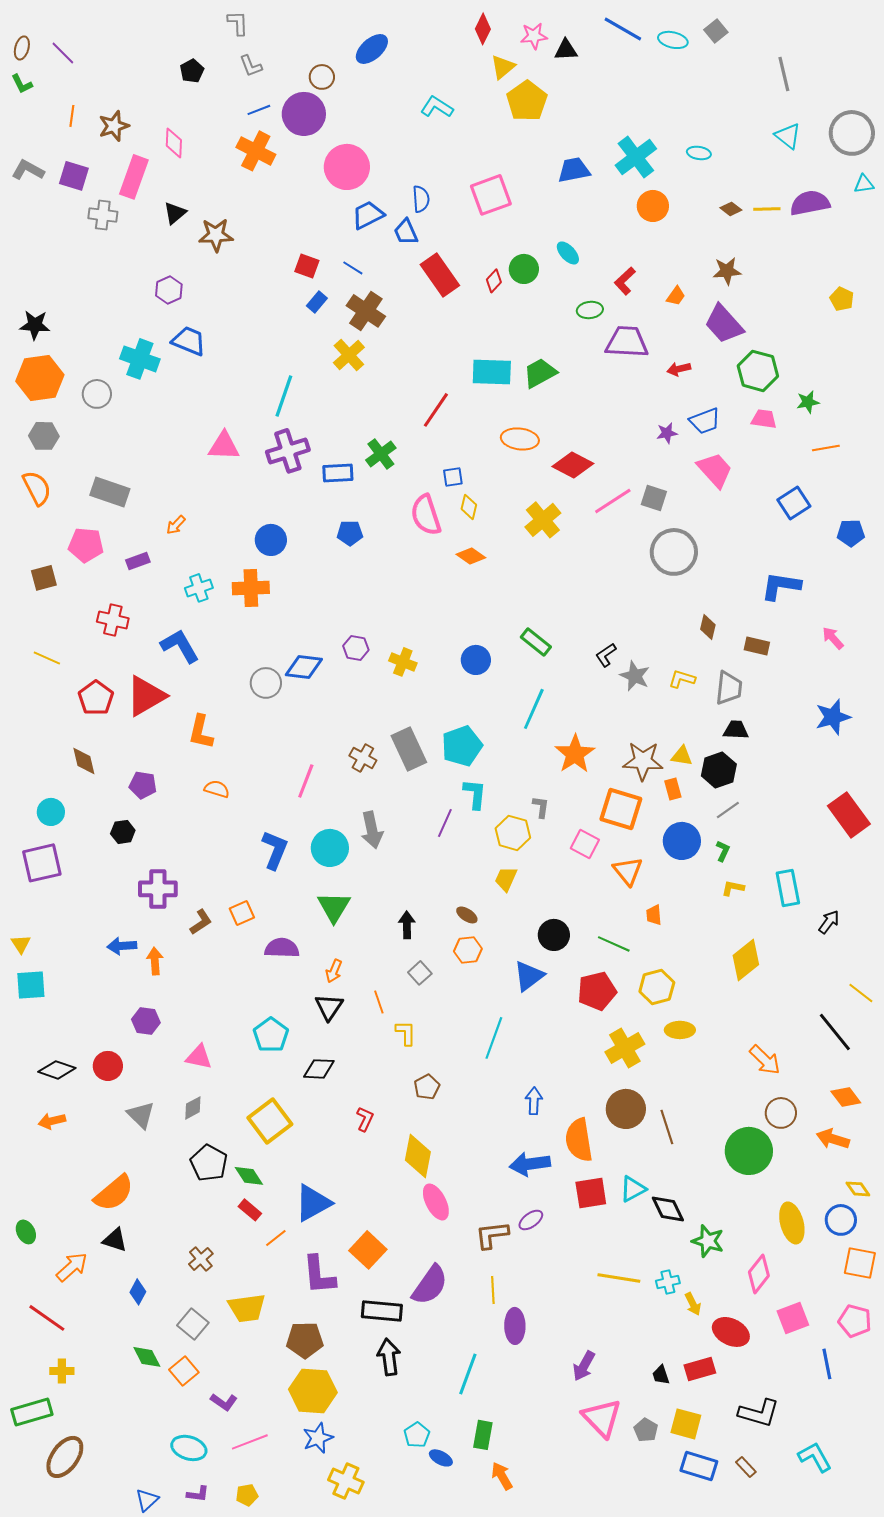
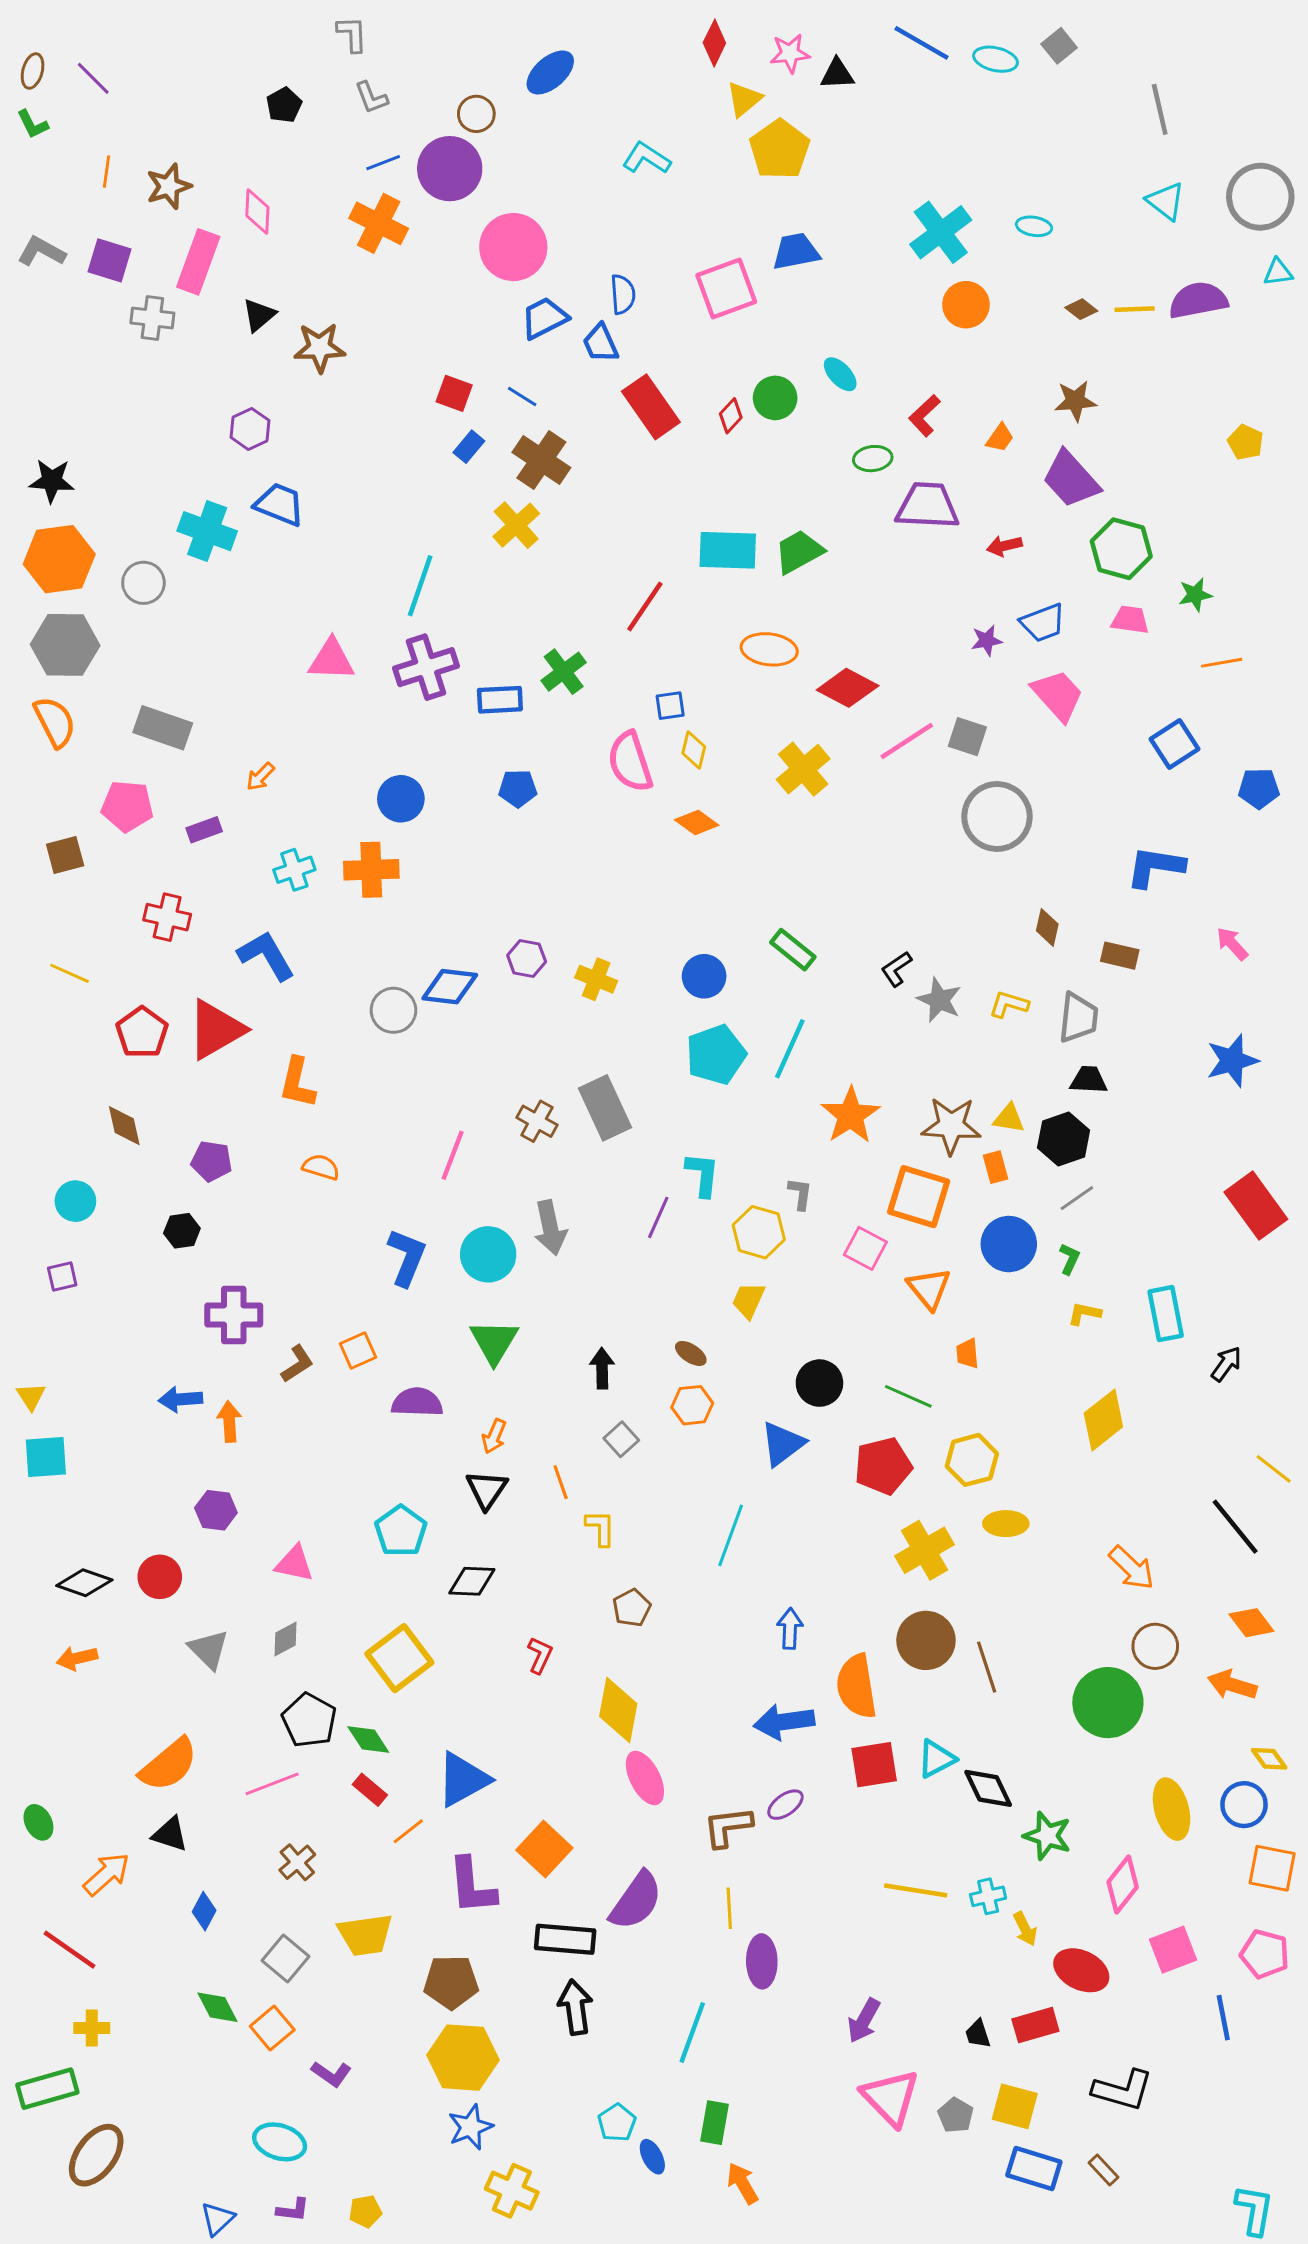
blue trapezoid: (574, 170) -> (796, 251), moved
gray hexagon: (44, 436) -> (65, 645), size x1.5
cyan pentagon: (462, 746) -> (716, 1055), moved
purple square: (42, 863) -> (62, 1277), size x0.5
pink line: (250, 1442) -> (272, 1784), moved
cyan L-shape: (815, 1457) -> (1254, 2210), moved, turned 39
blue ellipse: (441, 1458) -> (652, 2157), turned 35

